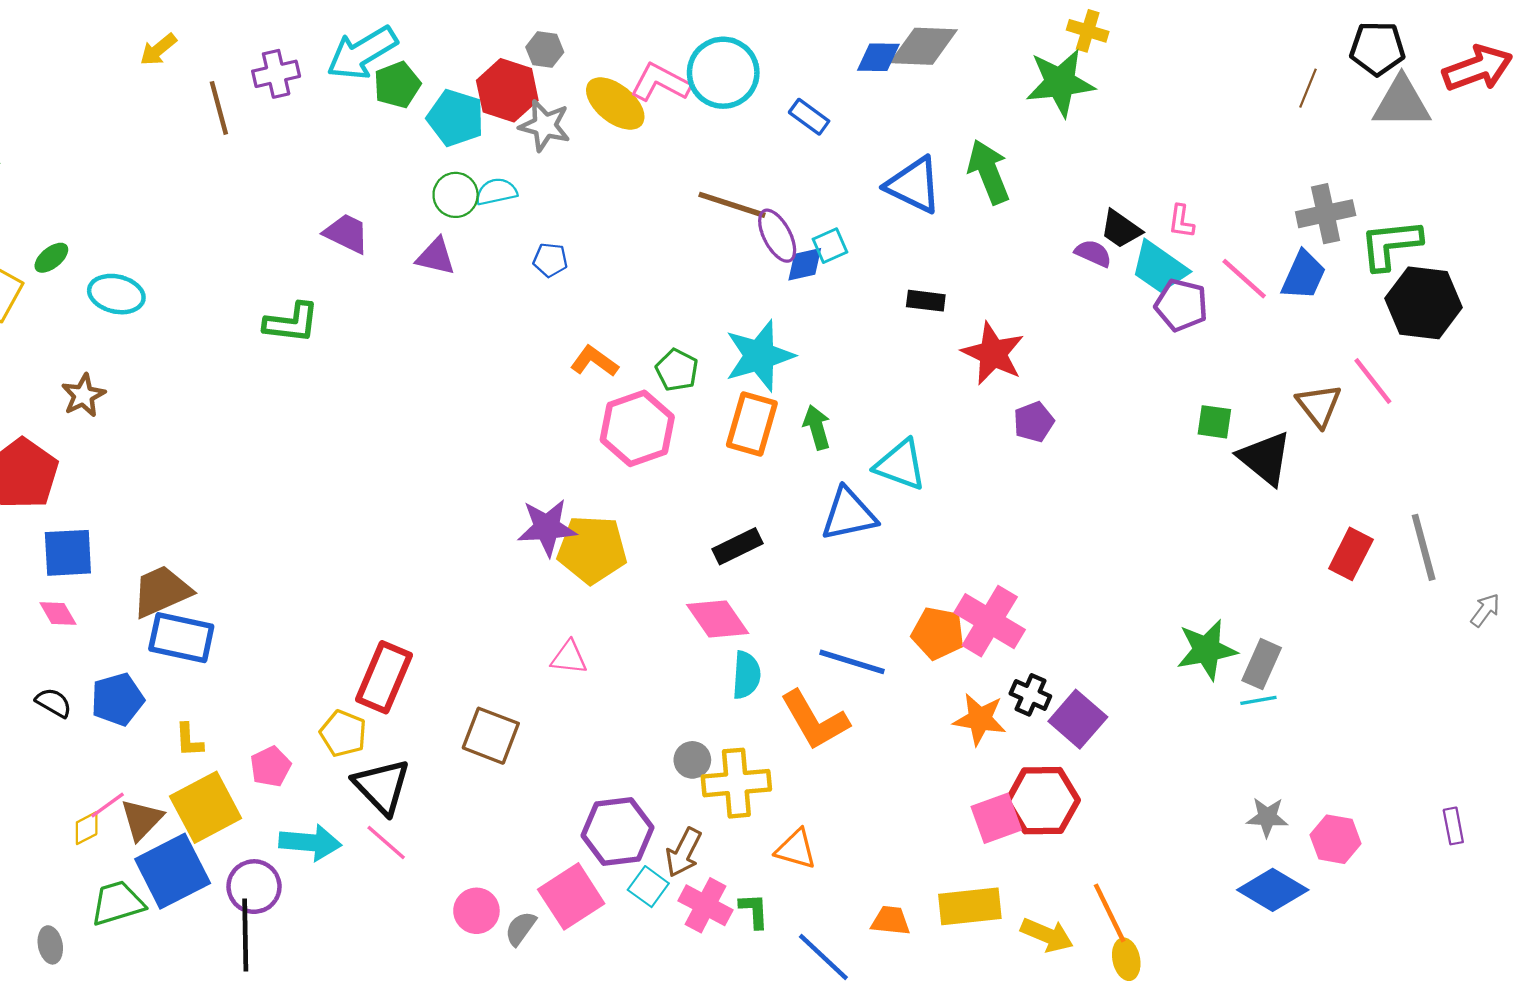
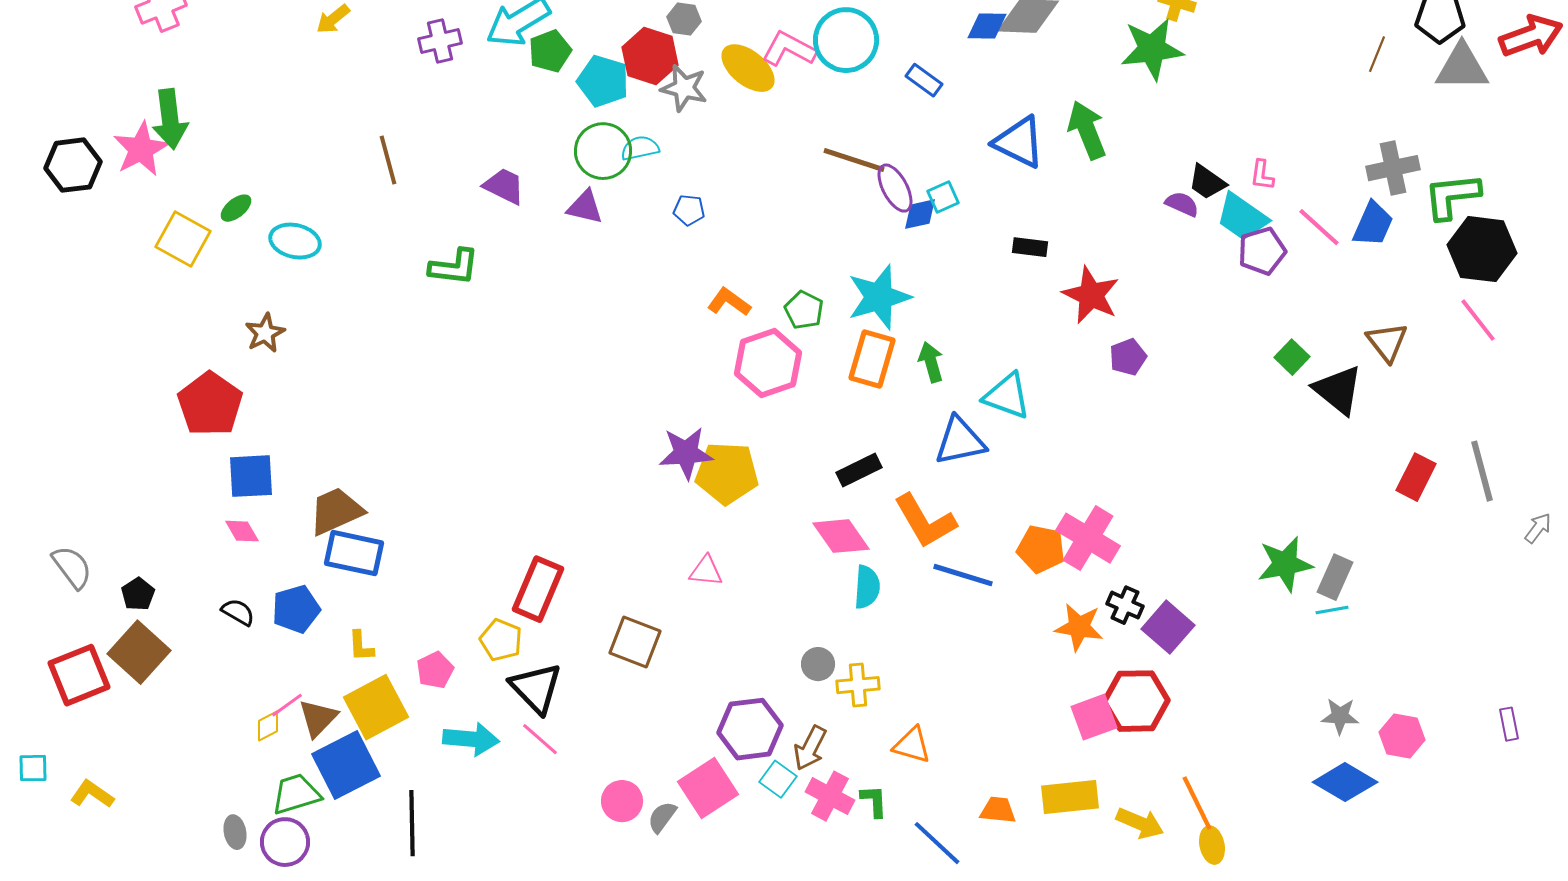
brown line: (219, 108) -> (388, 160), moved
green circle: (456, 195) -> (603, 151), size x1.4
purple pentagon: (1181, 305) -> (1262, 251), turned -30
pink line: (1373, 381) -> (1478, 320), moved
green square: (1214, 422) -> (1292, 357), turned 36
orange L-shape: (815, 720) -> (925, 521), moved
yellow cross: (736, 783) -> (858, 685), size x0.7
purple circle: (254, 887) -> (285, 842), moved

